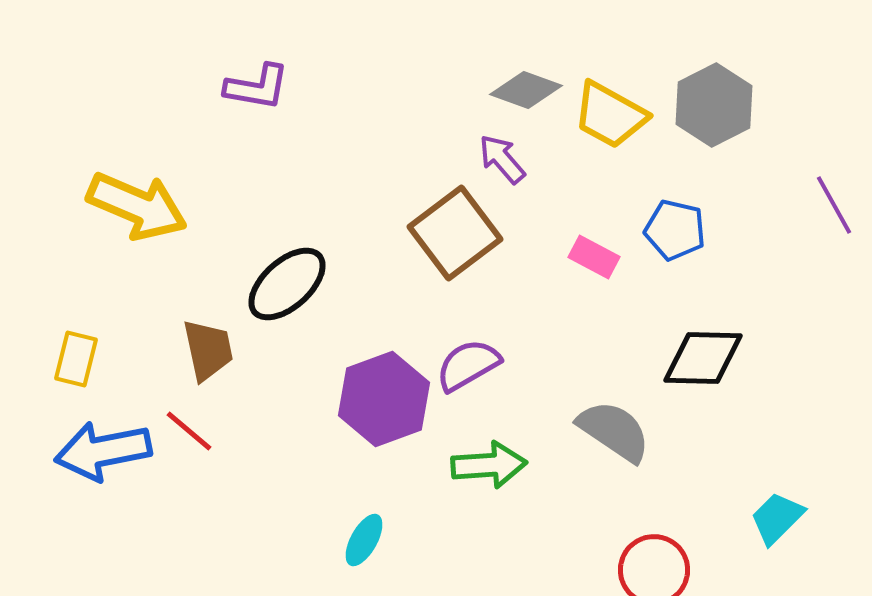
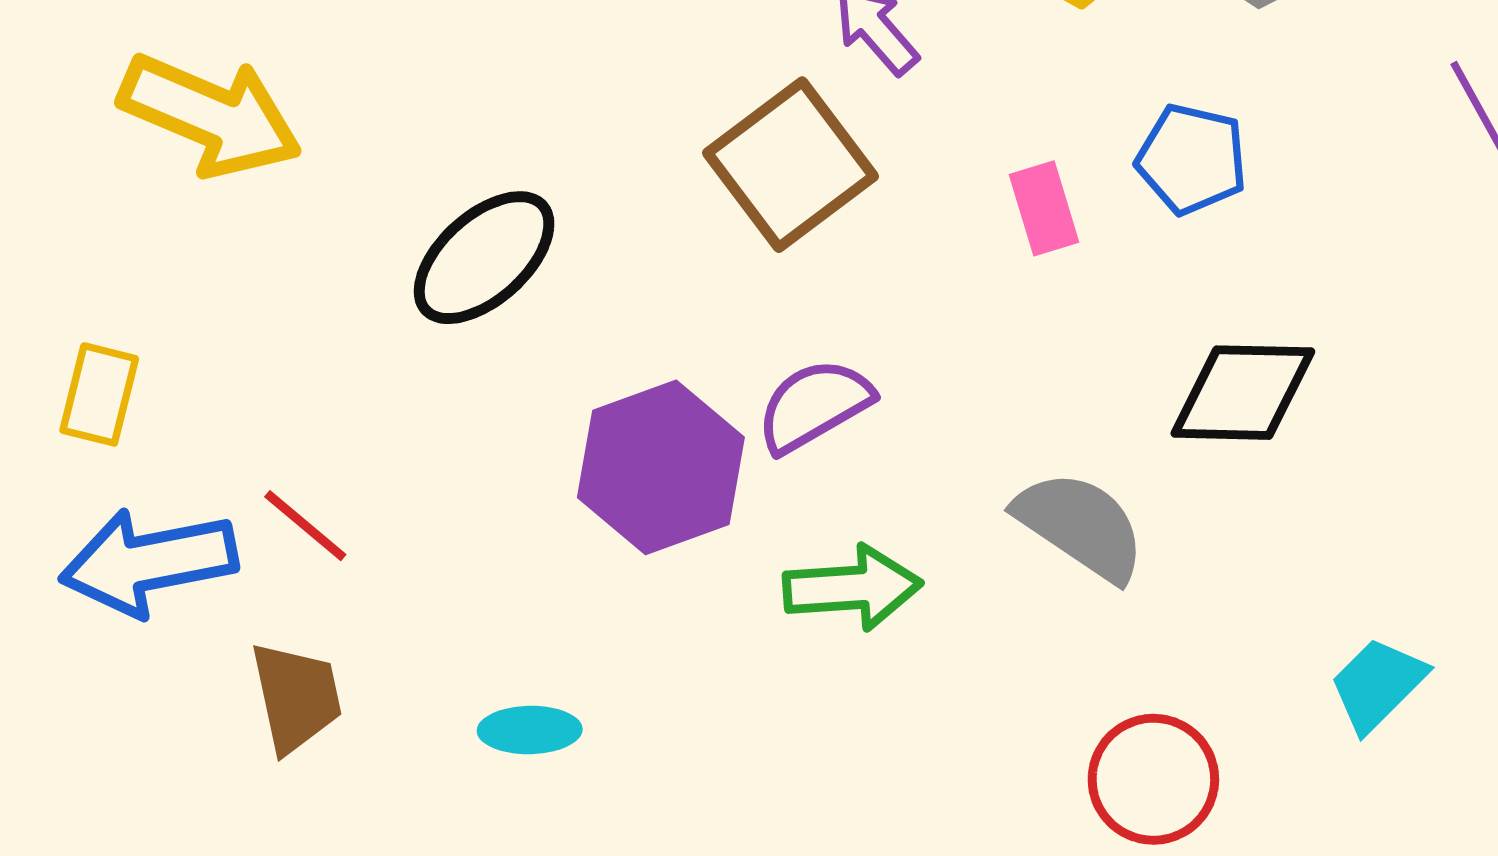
pink rectangle: (594, 257) -> (1044, 208), turned 45
brown trapezoid: (208, 350) -> (296, 697), moved
cyan ellipse: (364, 540) -> (530, 730), moved, turned 60

